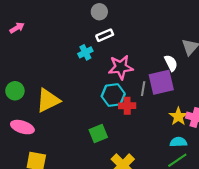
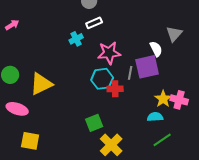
pink arrow: (17, 28) -> (12, 25), moved
green square: (98, 133) -> (94, 123), moved
cyan semicircle: (178, 142) -> (155, 117), moved

